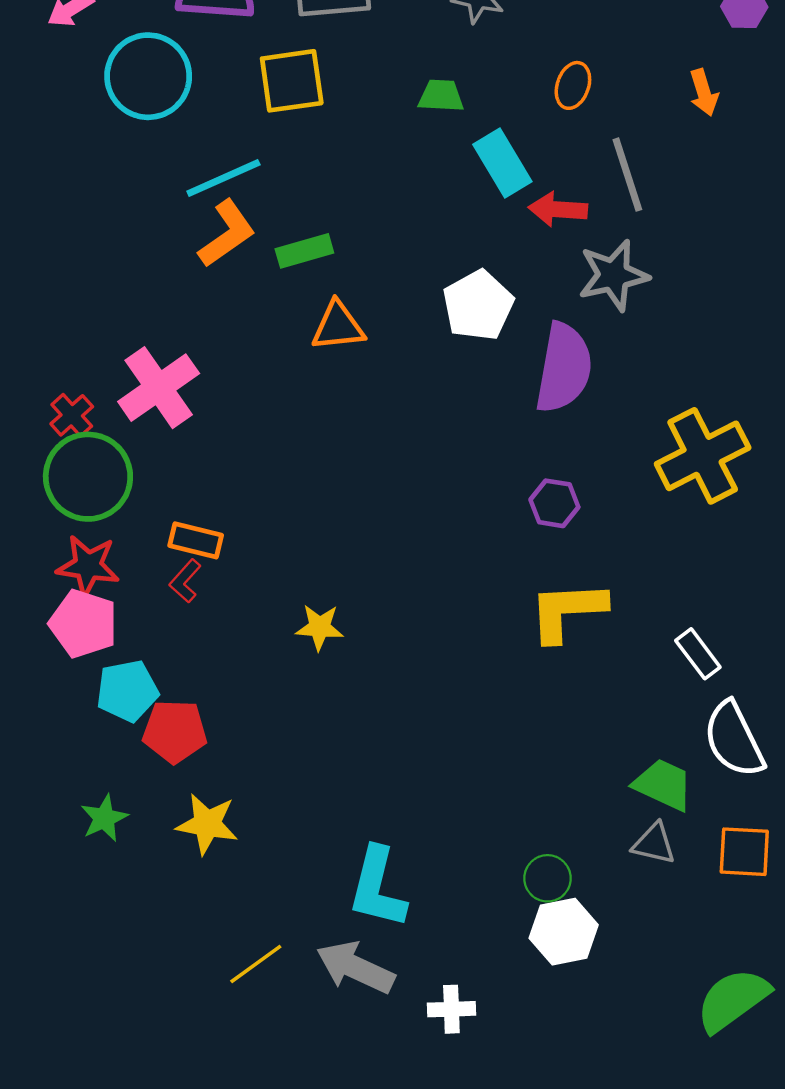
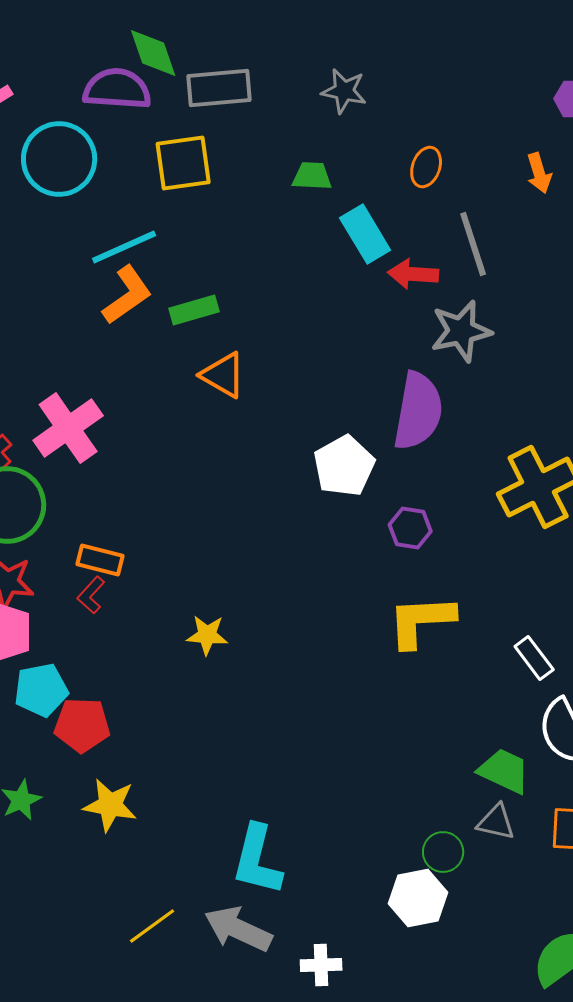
white pentagon: (478, 305) -> (344, 466), moved
orange triangle: (338, 326) -> (223, 375), turned 36
green circle: (548, 878) -> (443, 852), moved

